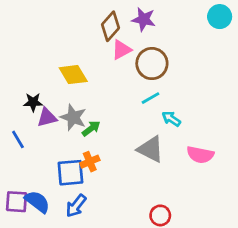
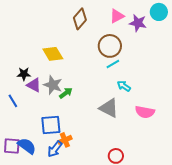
purple star: (144, 19) -> (138, 23), moved
pink triangle: (122, 50) -> (117, 16), moved
cyan line: (151, 98) -> (113, 64), moved
purple triangle: (47, 117) -> (34, 85), turned 42
orange cross: (90, 162) -> (65, 140), moved

